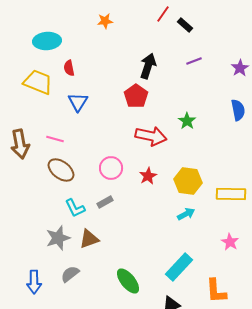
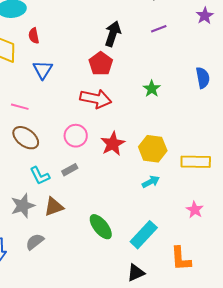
purple star: (240, 68) -> (205, 16), moved
red arrow: (151, 136) -> (96, 99), moved
red star: (148, 176) -> (113, 144), size x1.4
green ellipse: (128, 281) -> (101, 227), moved

